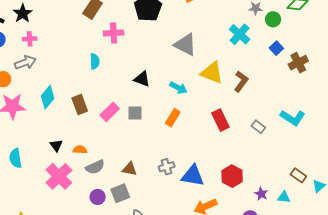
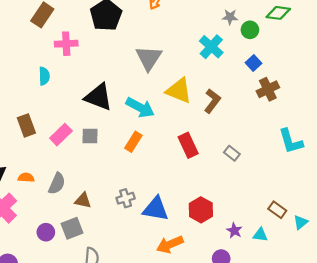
gray triangle: (185, 45) -> (149, 58), turned 35
brown cross: (298, 63) -> (268, 89), moved
black triangle: (142, 79) -> (99, 97), size x1.5
cyan arrow: (178, 88) -> (140, 108), size x1.4
cyan L-shape: (293, 118) -> (291, 141), moved, turned 40
gray semicircle: (95, 167) -> (57, 184), moved, turned -42

